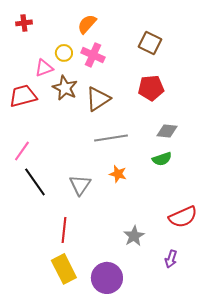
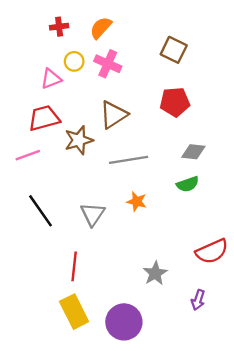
red cross: (24, 23) -> (59, 27), moved
brown star: (65, 88) -> (79, 140), moved, turned 30
red trapezoid: (23, 96) -> (44, 118), moved
pink line: (22, 151) -> (28, 155), moved, turned 35

